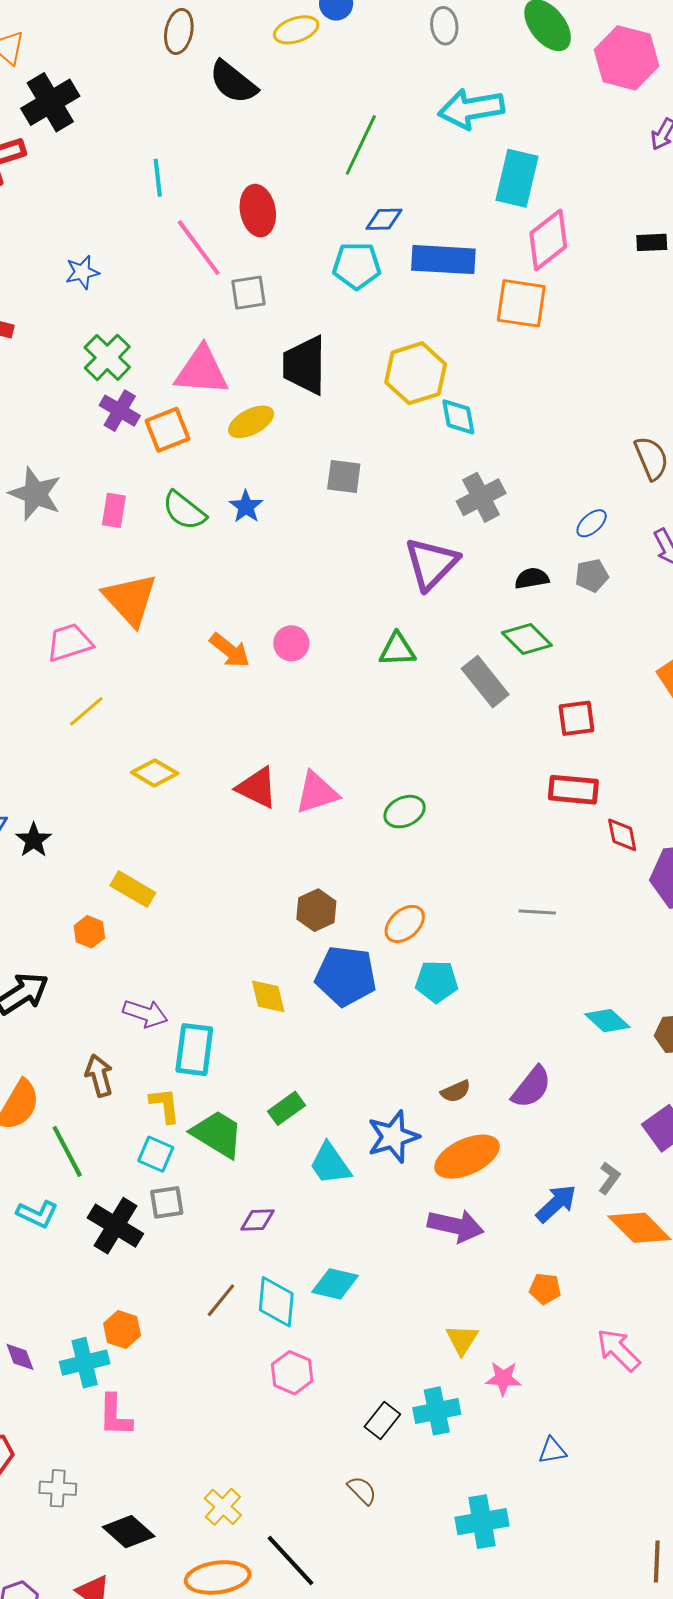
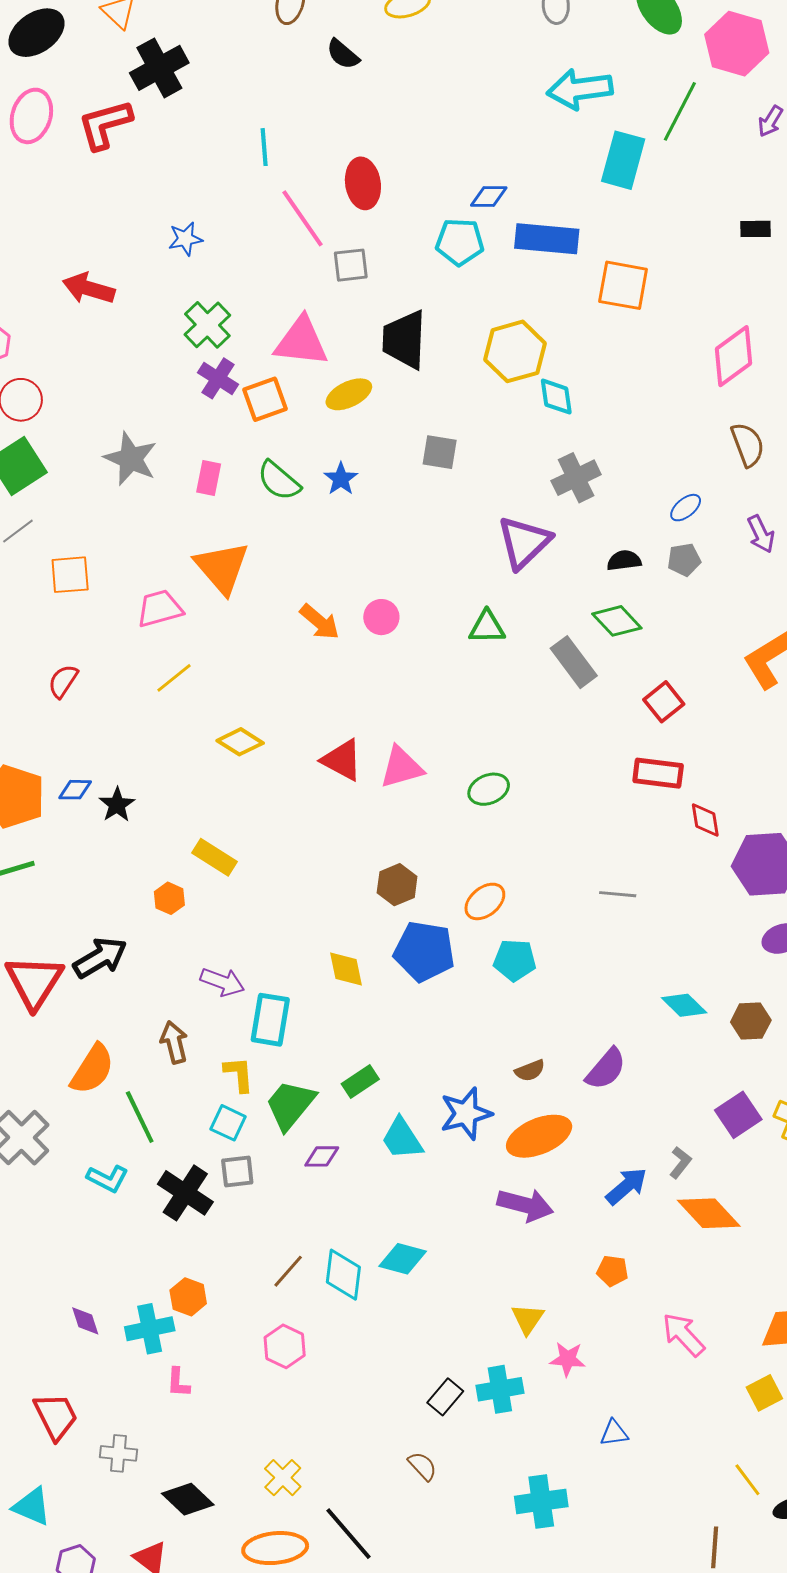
black semicircle: (233, 82) -> (343, 54), size x0.7
green line: (361, 145) -> (680, 111), moved
pink diamond: (548, 240) -> (733, 356), moved
red square: (576, 718) -> (664, 702), turned -33
green trapezoid: (217, 1134) -> (290, 1105), turned -84
purple diamond: (258, 1220) -> (322, 1156), moved
pink hexagon: (292, 1373) -> (285, 1346), moved
pink L-shape: (115, 1415) -> (178, 1382), size x0.7

